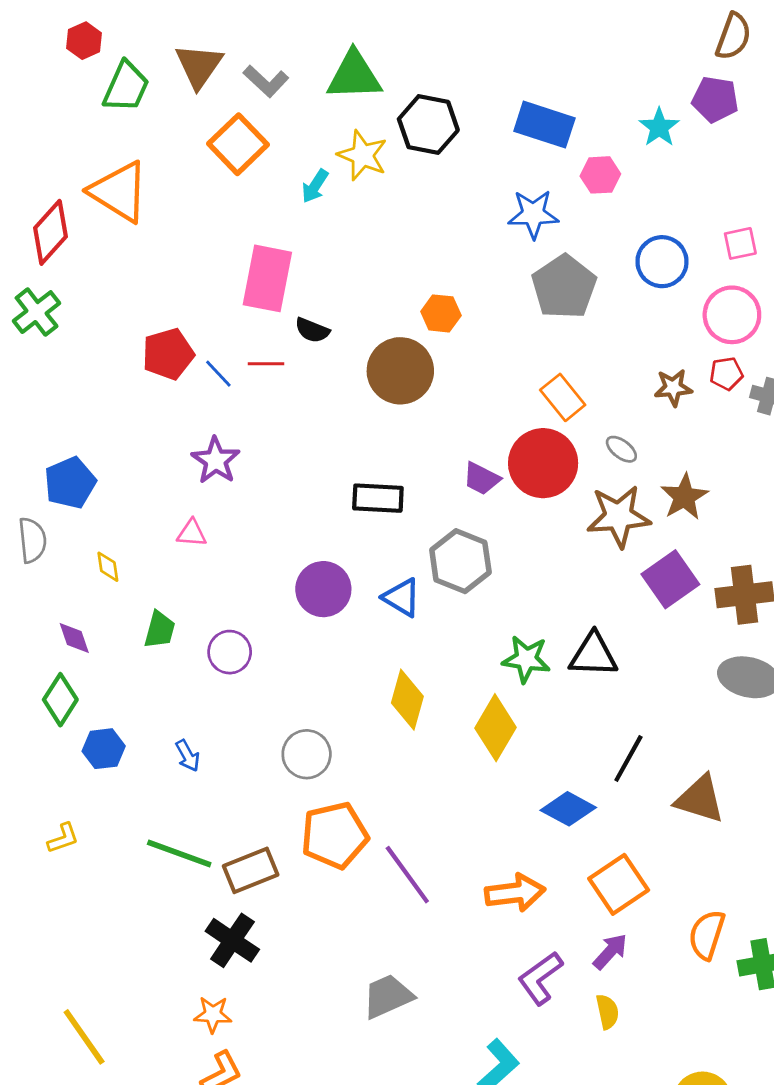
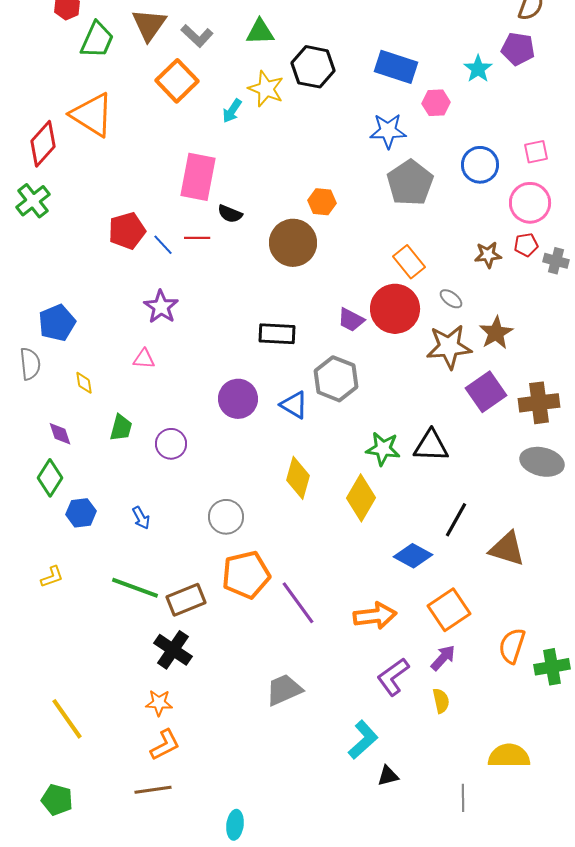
green triangle: (354, 76) -> (260, 32), size x0.7

